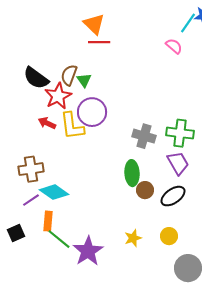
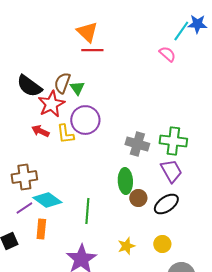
yellow L-shape: (72, 126) -> (65, 134), size x0.7
green line: (59, 239) -> (87, 211), moved, turned 55

